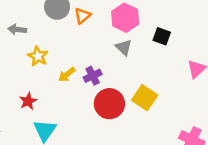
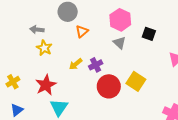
orange triangle: (83, 16) -> (82, 31), moved
yellow star: (38, 56) -> (44, 48), moved
red star: (28, 101) -> (46, 85), size x1.5

